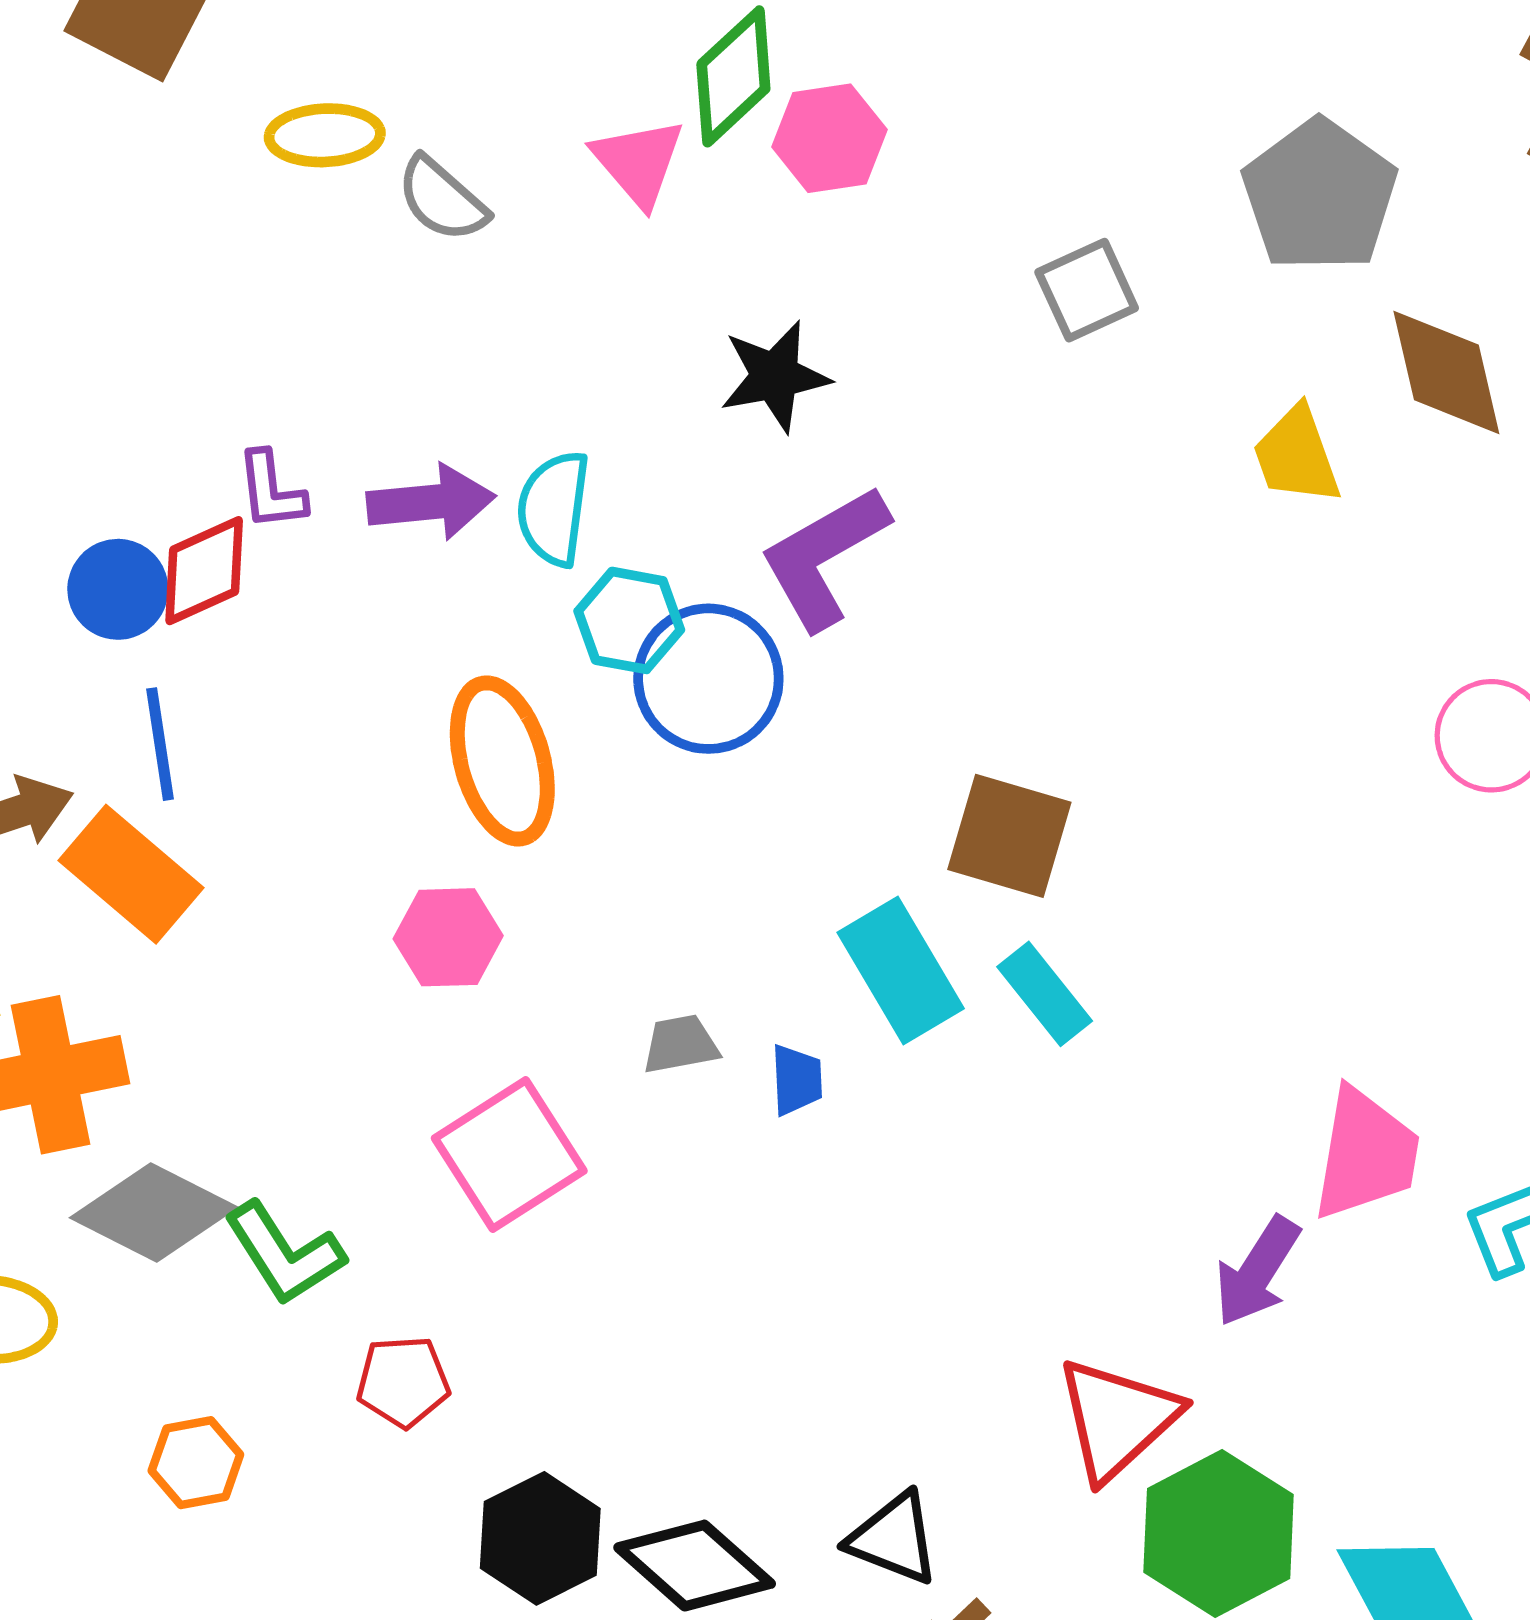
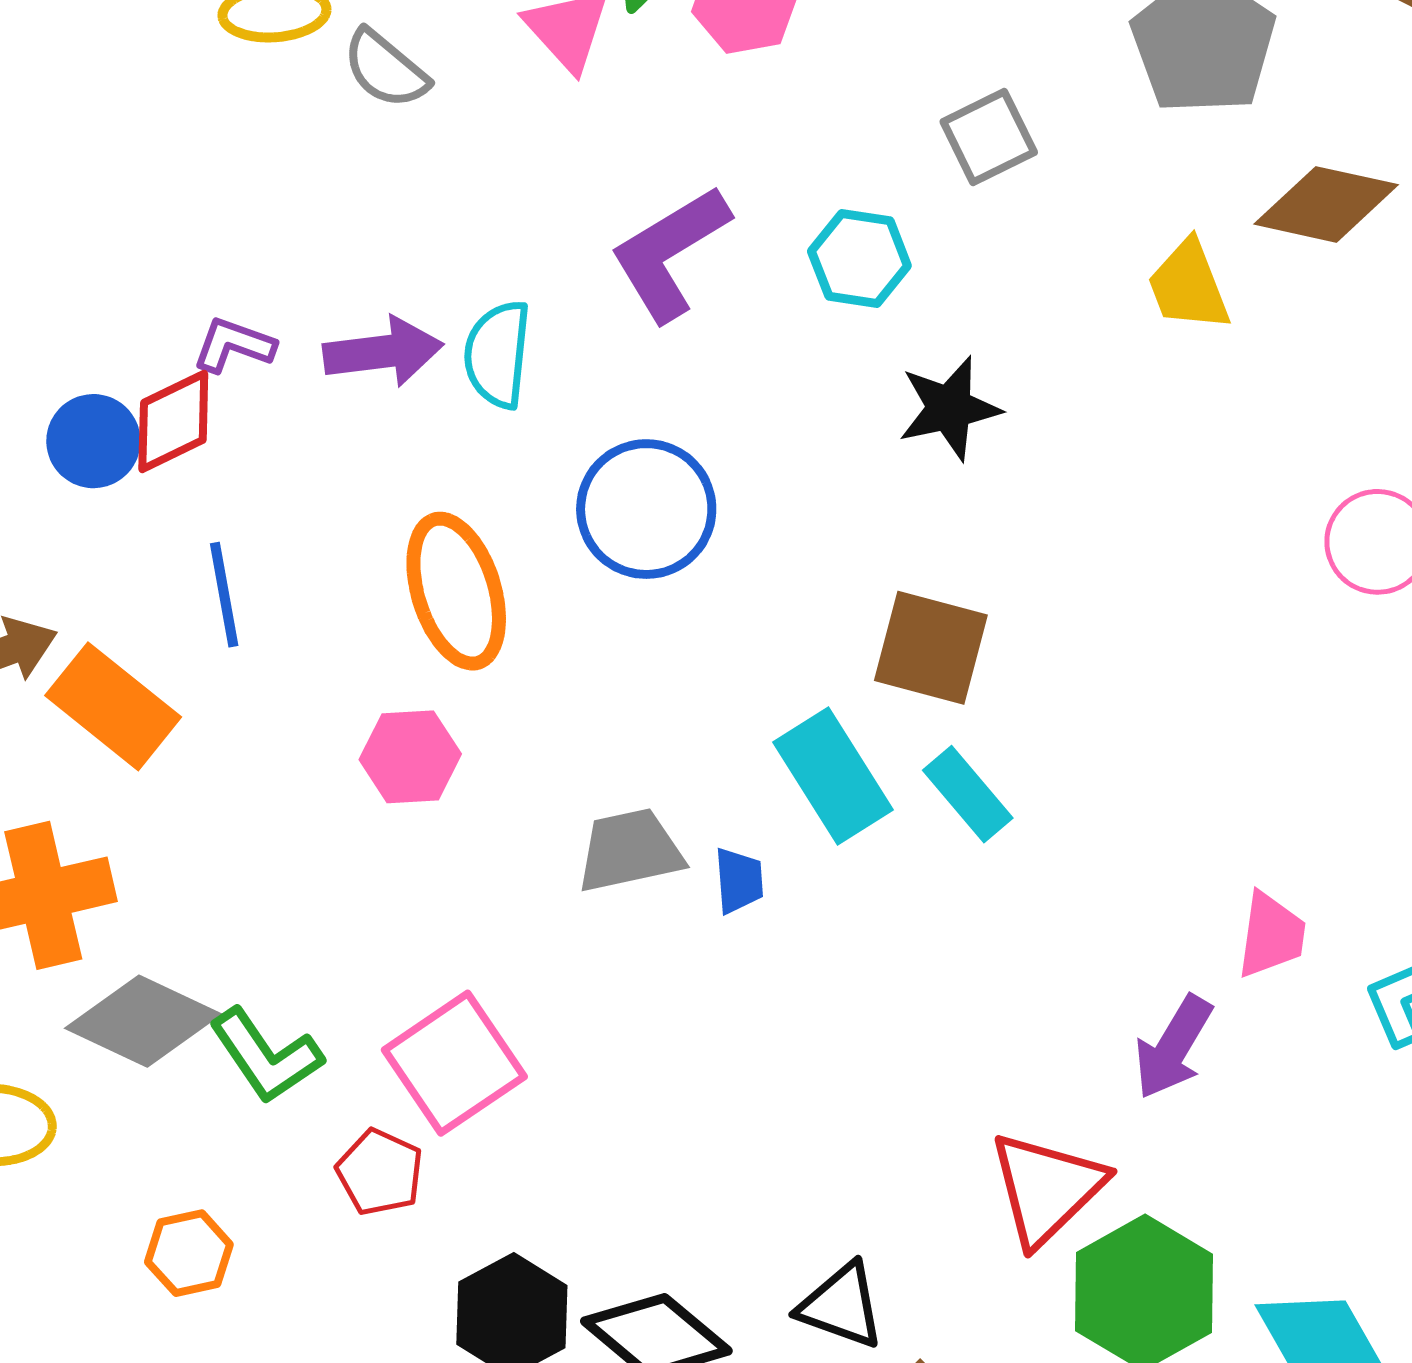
brown diamond: (1446, 372) -> (1326, 204), turned -63
black star: (775, 376) -> (949, 408), moved
purple L-shape: (271, 491) -> (234, 345), turned 118
purple L-shape: (824, 557) -> (670, 253), moved
cyan hexagon: (629, 620) -> (859, 259), moved
blue line: (160, 744) -> (224, 595), moved
gray trapezoid: (681, 1044) -> (630, 850), size x1.5
pink square: (509, 1154) -> (454, 1063), moved
pink trapezoid: (1366, 1154) -> (1271, 935), size x0.7
red pentagon: (403, 1382) -> (380, 1172), turned 30

